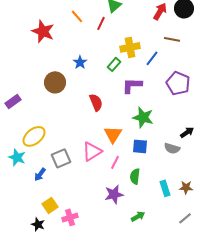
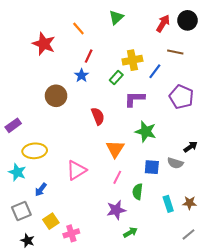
red line: (101, 23) -> (89, 56), moved
purple rectangle: (13, 101) -> (13, 125), moved
yellow ellipse: (34, 136) -> (35, 151), turned 35
blue square: (140, 146) -> (152, 167), moved
pink triangle: (92, 151) -> (76, 170), moved
gray square: (61, 158) -> (21, 211), moved
green arrow: (138, 216) -> (130, 232), moved
black star: (38, 224) -> (27, 241), moved

